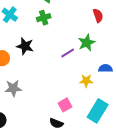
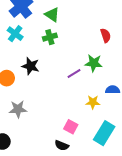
green star: (87, 43) -> (94, 63), turned 30
pink square: (65, 105) -> (71, 127), turned -32

